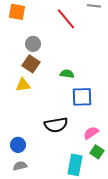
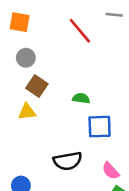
gray circle: (33, 44) -> (26, 58), moved
pink semicircle: (91, 133) -> (111, 171), turned -98

